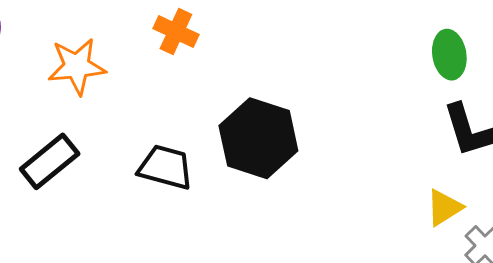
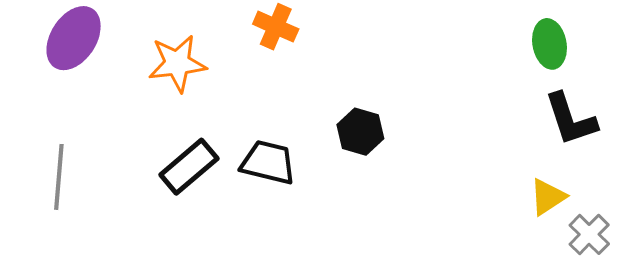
black hexagon: (258, 138) -> (360, 132), size x0.6
black rectangle: (50, 161) -> (189, 167), moved

